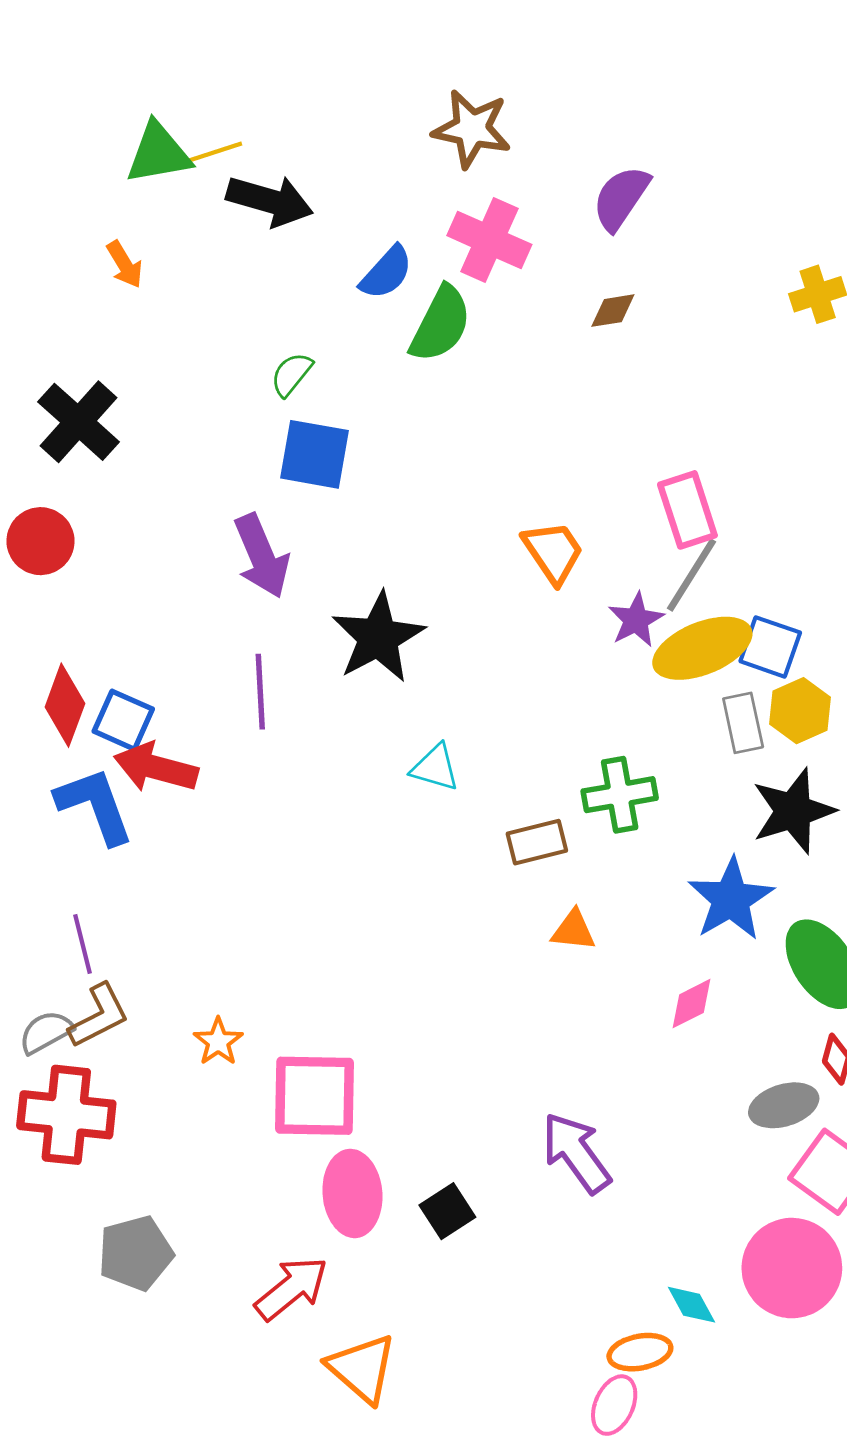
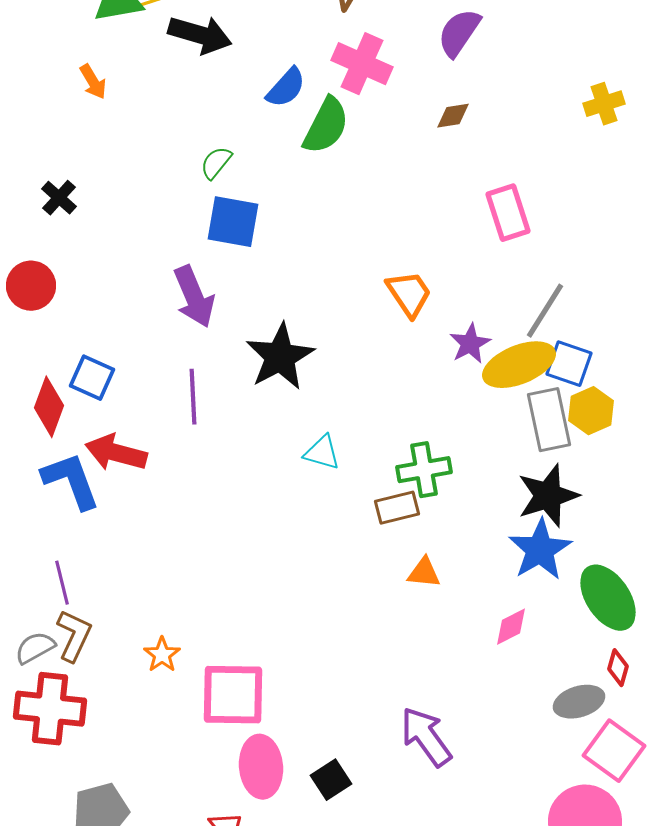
black cross: (78, 422) -> (59, 198), size x0.6
pink rectangle: (687, 510) -> (508, 213), moved
gray line: (691, 575) -> (545, 311), moved
blue square: (123, 720) -> (92, 378), moved
gray rectangle: (743, 723) -> (549, 420), size x1.4
green cross: (620, 795) -> (424, 470), moved
black star: (793, 811) -> (548, 496), moved
brown L-shape: (99, 1016) -> (74, 636), turned -38

